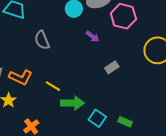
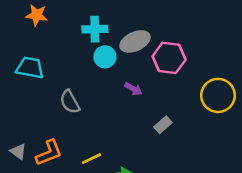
orange L-shape: (21, 77) -> (49, 153), turned -40
yellow line: (53, 86) -> (92, 159), turned -49

